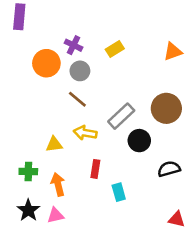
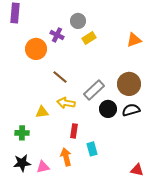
gray circle: (80, 71) -> (78, 21), moved
black semicircle: (169, 169) -> (131, 110), moved
orange arrow: (58, 184) -> (66, 157), moved
black star: (28, 210) -> (22, 163), turned 30

